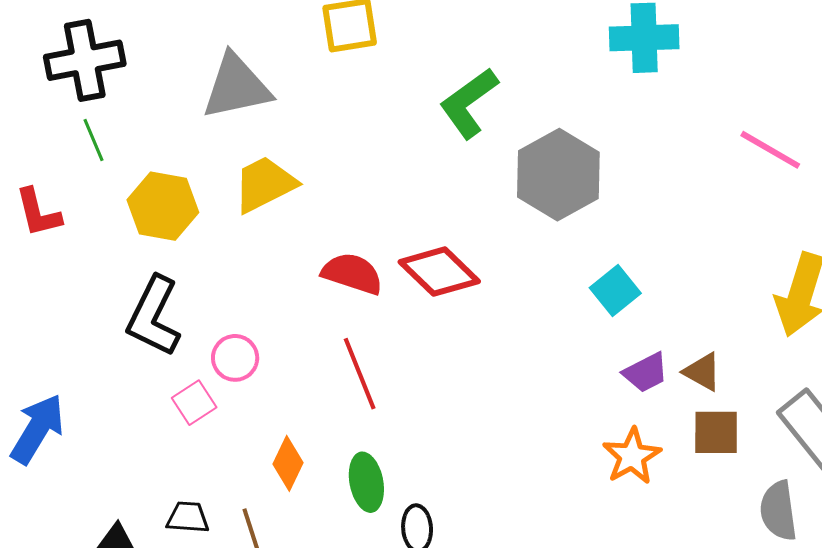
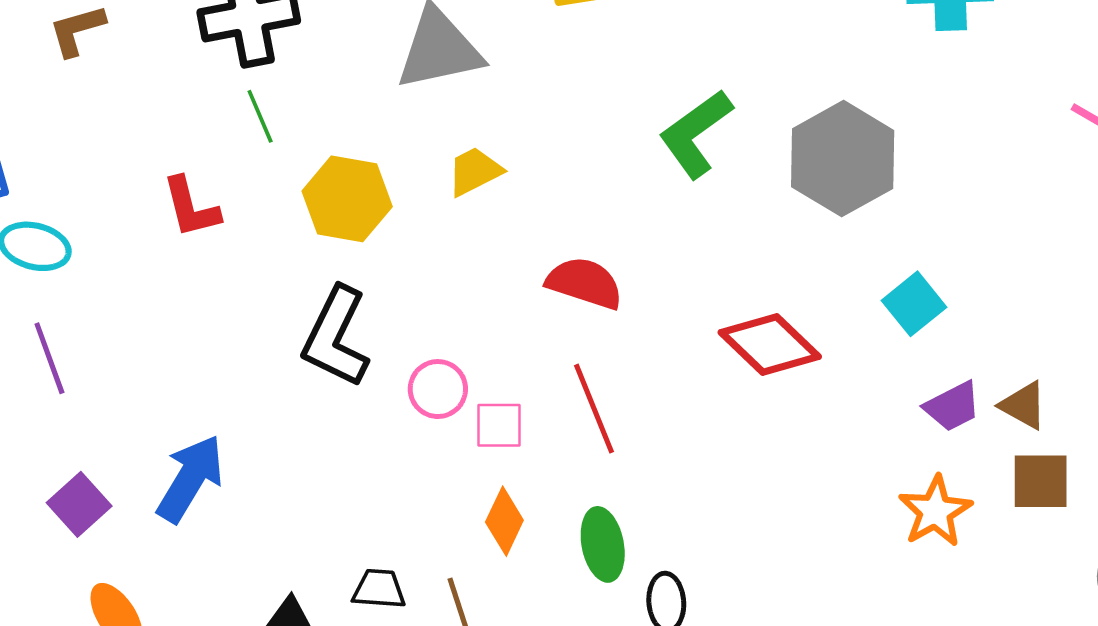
green L-shape: (469, 103) -> (696, 134), moved
yellow trapezoid: (265, 184) -> (475, 171), size x0.7
red diamond: (439, 272) -> (770, 344), moved
pink square: (194, 403) -> (499, 425), moved, turned 33

